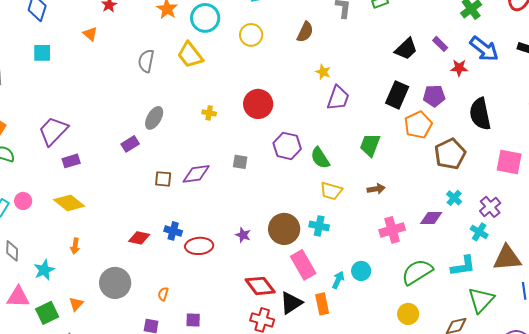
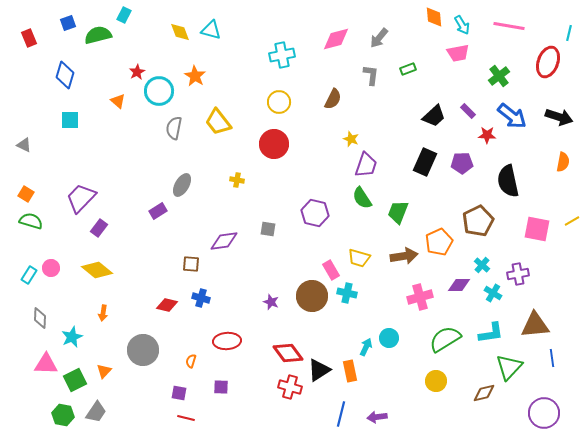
cyan circle: (205, 18) -> (159, 91), moved
red circle: (258, 104) -> (274, 144), moved
orange pentagon: (418, 125) -> (439, 242), moved
green semicircle: (320, 158) -> (362, 198), moved
purple rectangle: (71, 161) -> (99, 228), turned -36
brown square: (163, 179) -> (191, 264), moved
brown arrow: (376, 189) -> (404, 256), size x1.5
purple cross: (490, 207) -> (518, 274), turned 30
cyan cross: (479, 232) -> (493, 293), moved
red ellipse: (199, 246) -> (227, 341), moved
pink rectangle: (303, 265) -> (331, 270), moved, size x0.7

